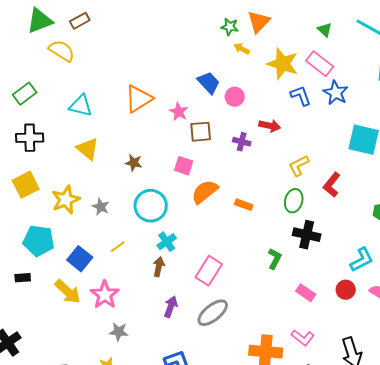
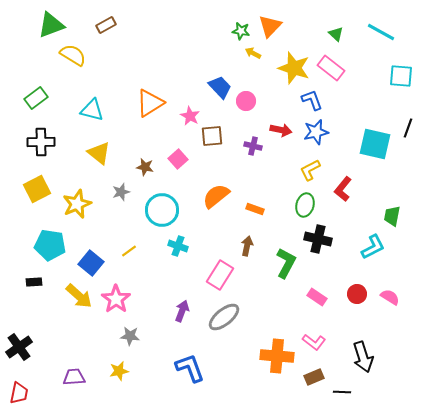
brown rectangle: (80, 21) -> (106, 25), moved
blue star: (336, 93) -> (316, 132), moved, turned 30
pink square: (184, 166) -> (178, 159), moved, turned 30
gray star: (101, 207) -> (121, 192), moved, turned 30
cyan cross: (167, 242) -> (178, 246), turned -36
green L-shape: (275, 259) -> (286, 263), size x1.4
cyan L-shape: (362, 260) -> (373, 247), moved
brown arrow: (159, 267) -> (247, 246), moved

